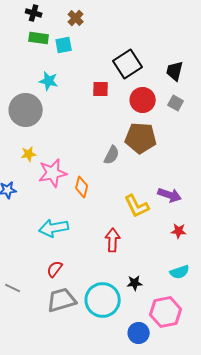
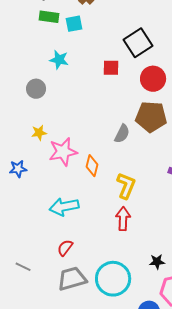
gray circle: (26, 110) -> (36, 89), size x0.6
yellow L-shape: (137, 206) -> (126, 186), moved, turned -132
black star: (135, 283) -> (157, 262), moved

